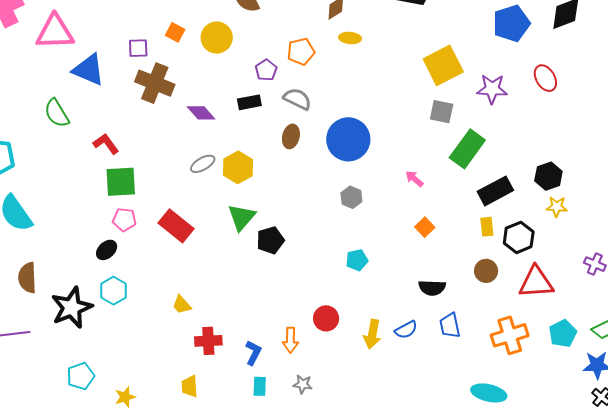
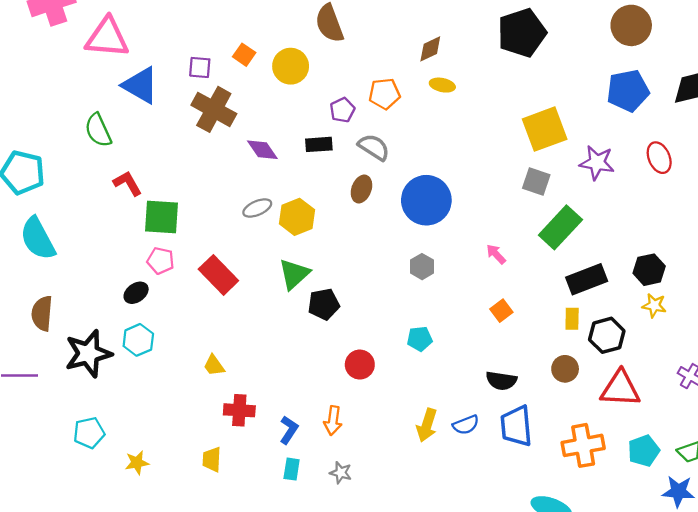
red L-shape: (106, 144) -> (128, 183), moved
red circle: (326, 318) -> (360, 365), moved
blue trapezoid: (450, 326) -> (516, 426), size x1.4

